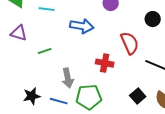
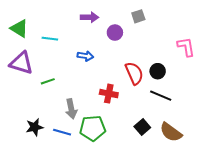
black circle: (153, 19) -> (158, 71), moved
blue arrow: (82, 26) -> (85, 56), size x0.7
purple triangle: (19, 33) -> (21, 63), size x1.4

